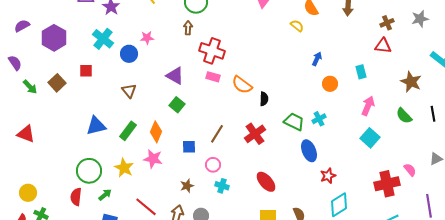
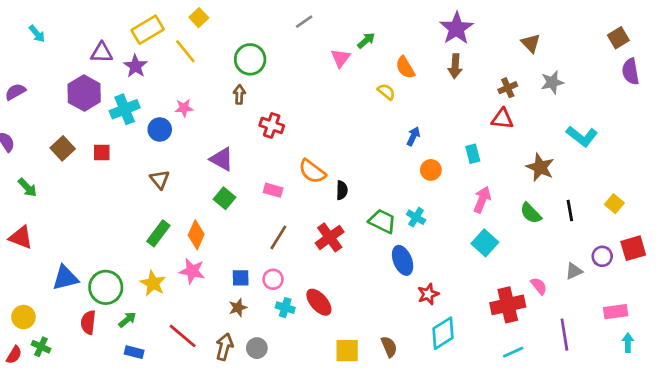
purple hexagon: (54, 38) -> (84, 93), moved
cyan cross: (103, 39) -> (125, 109), turned 30
red cross: (212, 51) -> (272, 125), size x0.7
pink rectangle: (213, 77) -> (273, 190), moved
brown square: (57, 83) -> (63, 148), moved
green arrow: (30, 87) -> (28, 188), moved
cyan cross: (319, 119) -> (416, 217), turned -32
blue triangle: (96, 126) -> (65, 278), moved
blue square: (189, 147) -> (241, 278), moved
red ellipse: (266, 182) -> (319, 302), moved

